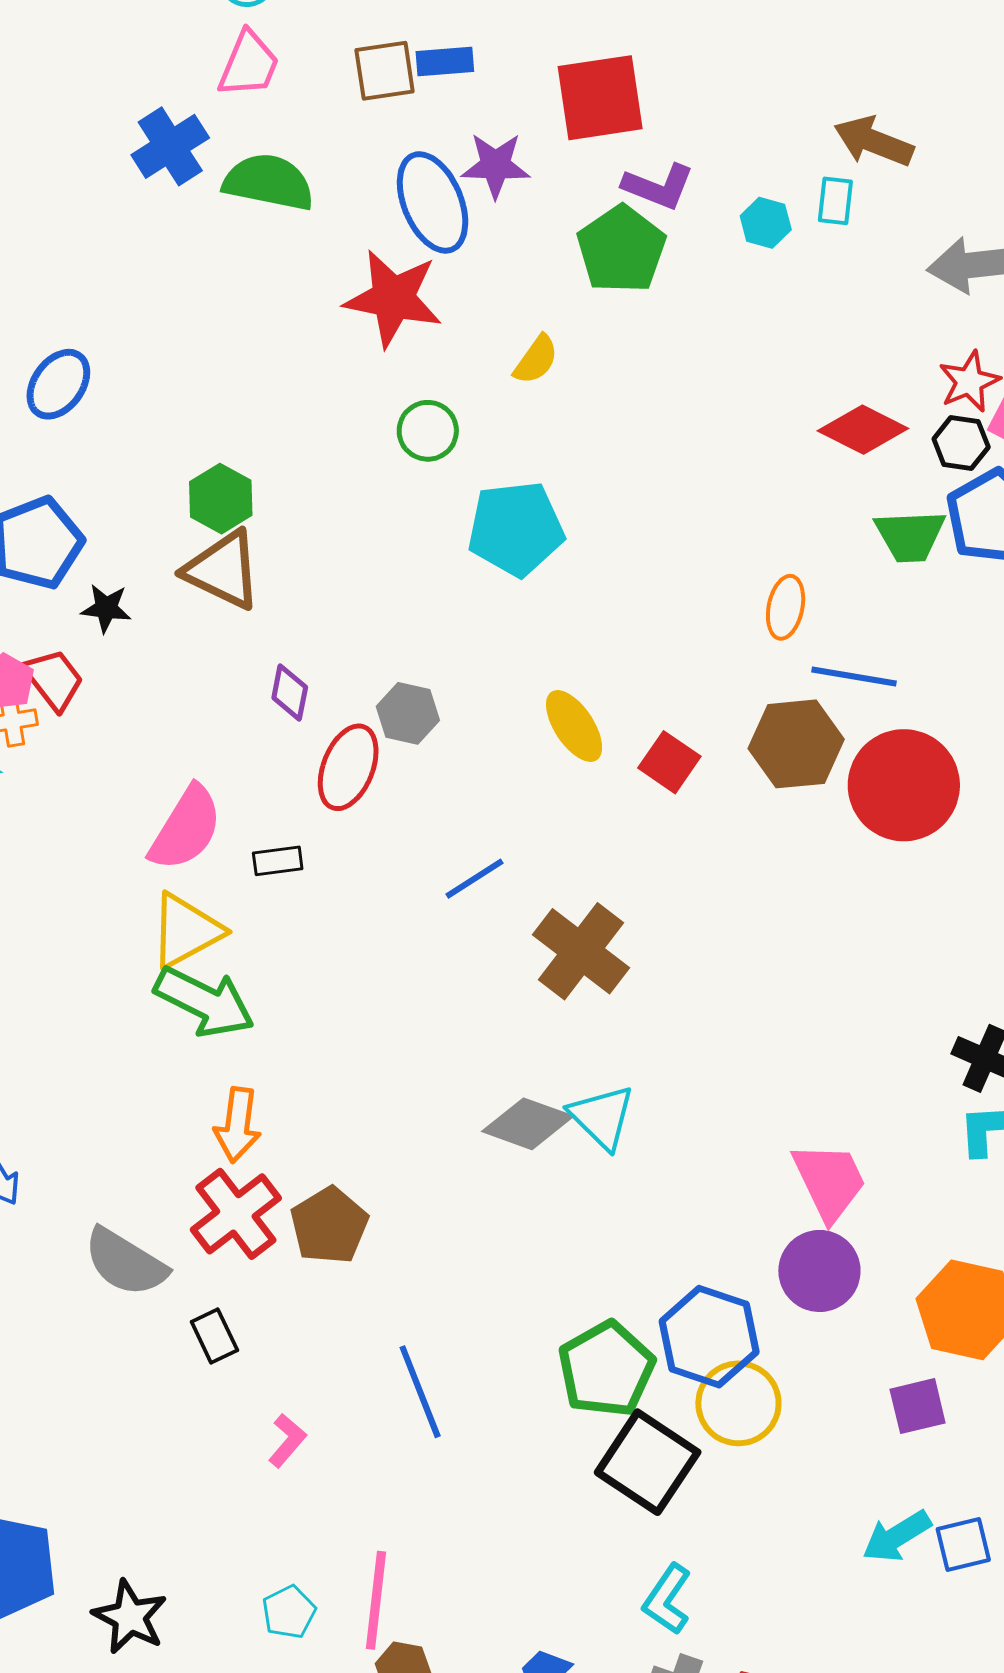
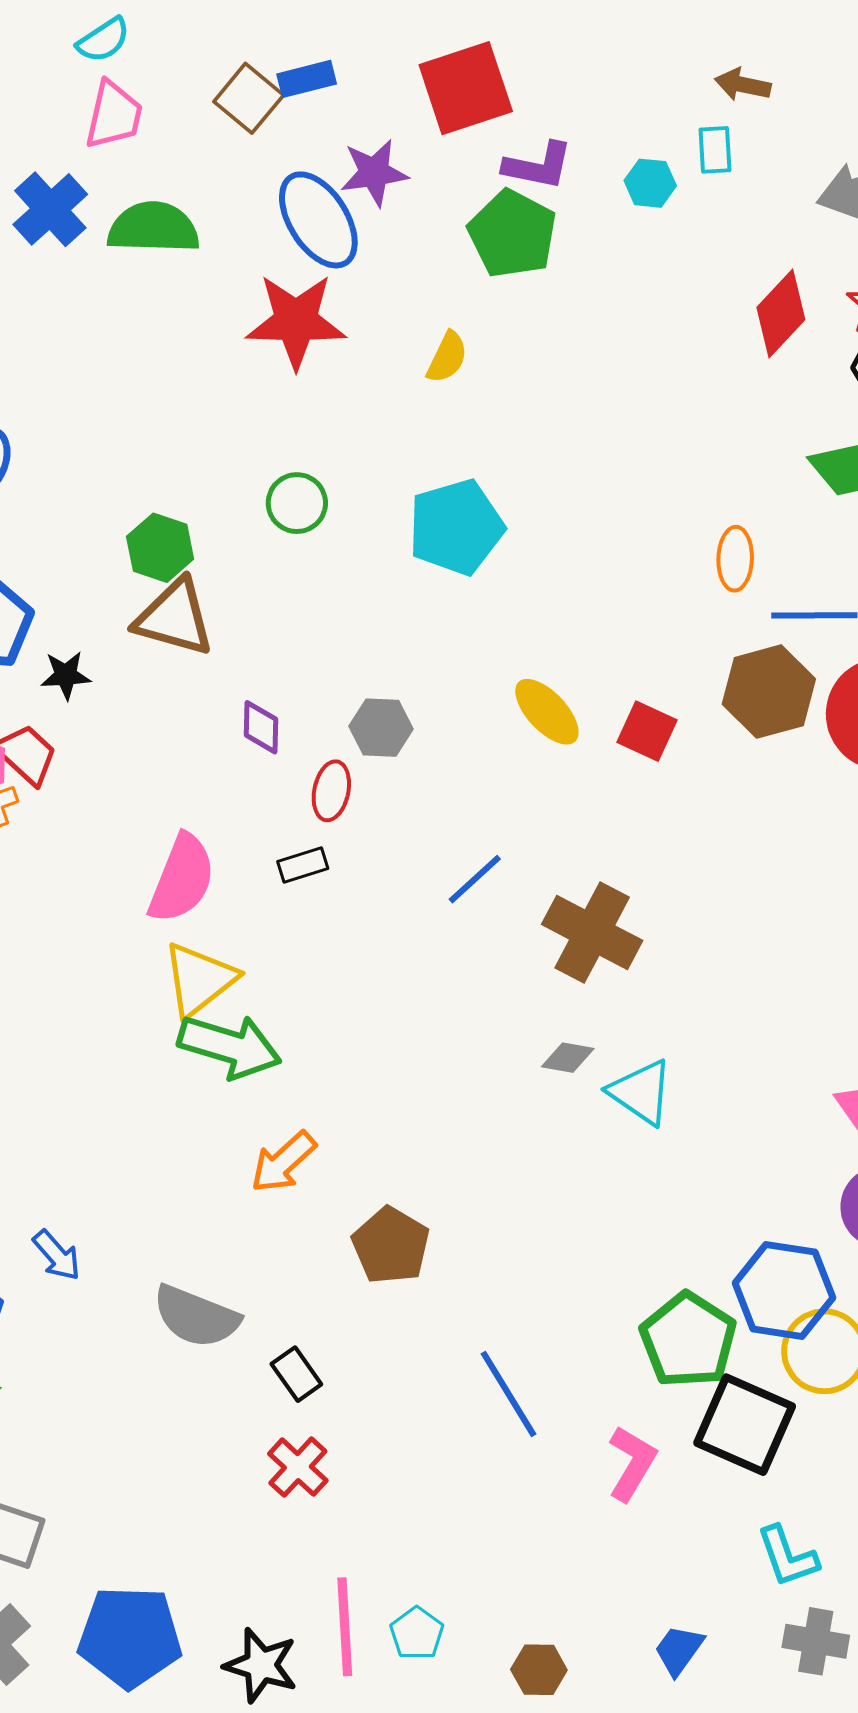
brown square: (385, 71) -> (249, 98), turned -32
brown arrow: (874, 141) -> (743, 85), size x0.7
red diamond: (863, 430) -> (781, 313), moved, turned -64
green circle: (428, 431) -> (297, 503), moved
red ellipse: (348, 767) -> (331, 791), size x0.7
black rectangle: (278, 861) -> (303, 865), moved
gray diamond: (528, 1124) -> (568, 1058), moved, size x0.6
orange arrow: (238, 1125) -> (283, 1162), turned 50
red cross: (236, 1214) -> (298, 1467), moved, size x0.7
pink L-shape: (287, 1440) -> (632, 1463), moved, size x1.4
cyan L-shape: (667, 1599) -> (787, 1556), turned -44
pink line: (376, 1600) -> (345, 1627), moved

